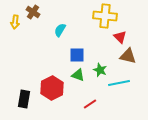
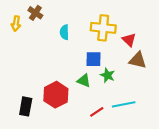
yellow cross: (105, 16) -> (103, 28), moved
cyan semicircle: (60, 30) -> (64, 32), turned -32
blue square: (77, 55) -> (93, 59), moved
cyan line: (119, 83) -> (124, 104), moved

